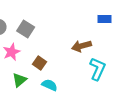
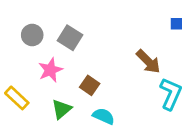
brown arrow: (82, 46) -> (148, 62), turned -120

